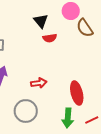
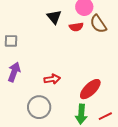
red semicircle: (50, 38) -> (76, 27), moved
red ellipse: (77, 93) -> (90, 89), turned 60

